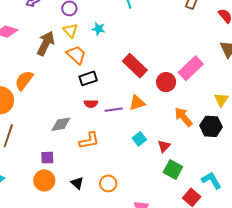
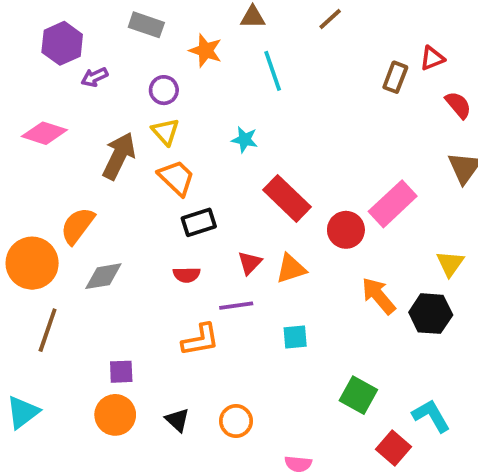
cyan star: (98, 29) -> (245, 140), moved
red semicircle: (91, 104) -> (187, 275), moved
purple line: (114, 110) -> (236, 306), moved
gray diamond: (61, 124) -> (103, 276), moved
cyan square: (139, 139) -> (295, 337), turned 32
red triangle: (164, 146) -> (250, 263), moved

